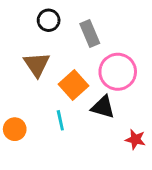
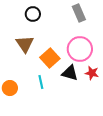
gray rectangle: (90, 33) -> (79, 13), moved
red star: (135, 139) -> (92, 73), moved

